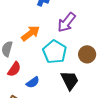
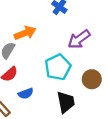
orange arrow: (31, 33) -> (25, 33), moved

